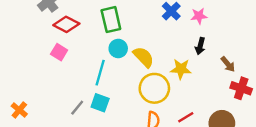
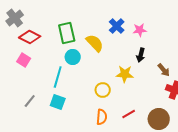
yellow semicircle: (143, 57) -> (95, 43), moved
yellow circle: (154, 88) -> (103, 90), size x0.6
gray line: (77, 108) -> (30, 101), moved

